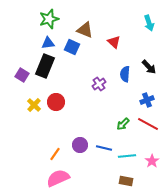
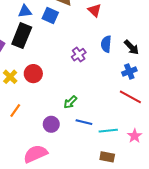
black arrow: (149, 67) -> (131, 47), moved
green arrow: (123, 124) -> (70, 102), moved
purple circle: (80, 145) -> (51, 124), moved
orange line: (55, 154) -> (15, 111), moved

